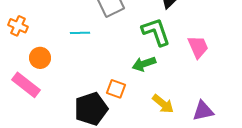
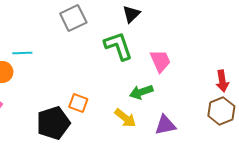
cyan line: (80, 33) -> (22, 53), moved
green arrow: (144, 64) -> (141, 92), moved

